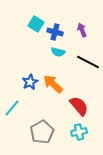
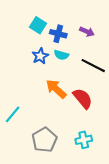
purple arrow: (82, 30) -> (87, 32), turned 136
blue star: (30, 82) -> (40, 56), moved
red semicircle: (79, 106) -> (83, 98), moved

